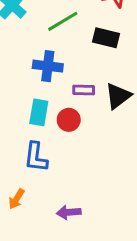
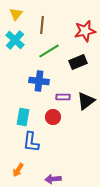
black rectangle: (106, 38) -> (78, 62), turned -36
cyan rectangle: (39, 112) -> (23, 117), moved

